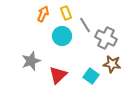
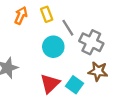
cyan circle: (62, 36) -> (53, 47), moved
red triangle: (58, 75) -> (50, 84), moved

